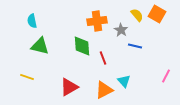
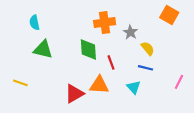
yellow semicircle: (137, 15) -> (148, 48), moved
blue line: (135, 46) -> (146, 68), moved
yellow line: (27, 77) -> (20, 83), moved
orange triangle: (104, 90) -> (99, 85), moved, turned 30

